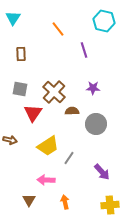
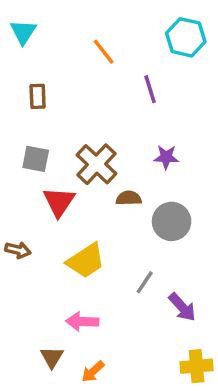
gray line: (69, 158) -> (145, 282), moved
orange arrow: (65, 202) -> (93, 371), moved, turned -120

